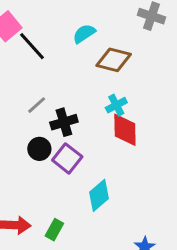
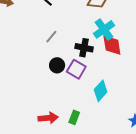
cyan cross: (116, 105) -> (104, 29), size x1.5
black cross: (64, 122) -> (84, 48), moved, turned 36

